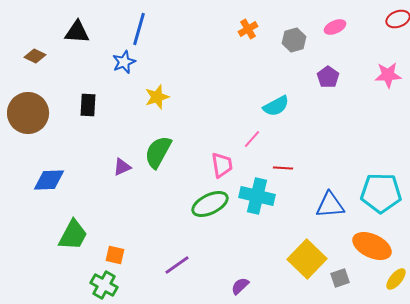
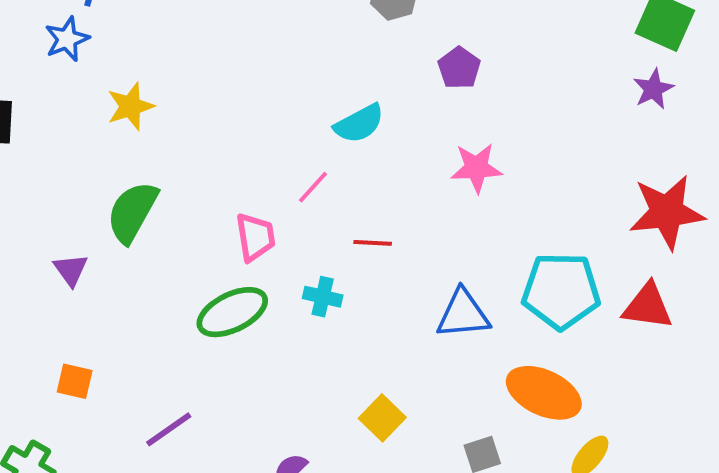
pink star: (388, 75) -> (476, 168), moved
purple triangle: (122, 167) -> (71, 270), moved, turned -42
cyan cross: (257, 196) -> (323, 297), size x0.6
orange square: (115, 255) -> (75, 381), moved
yellow square: (307, 259) -> (382, 418), moved, size x0.6

